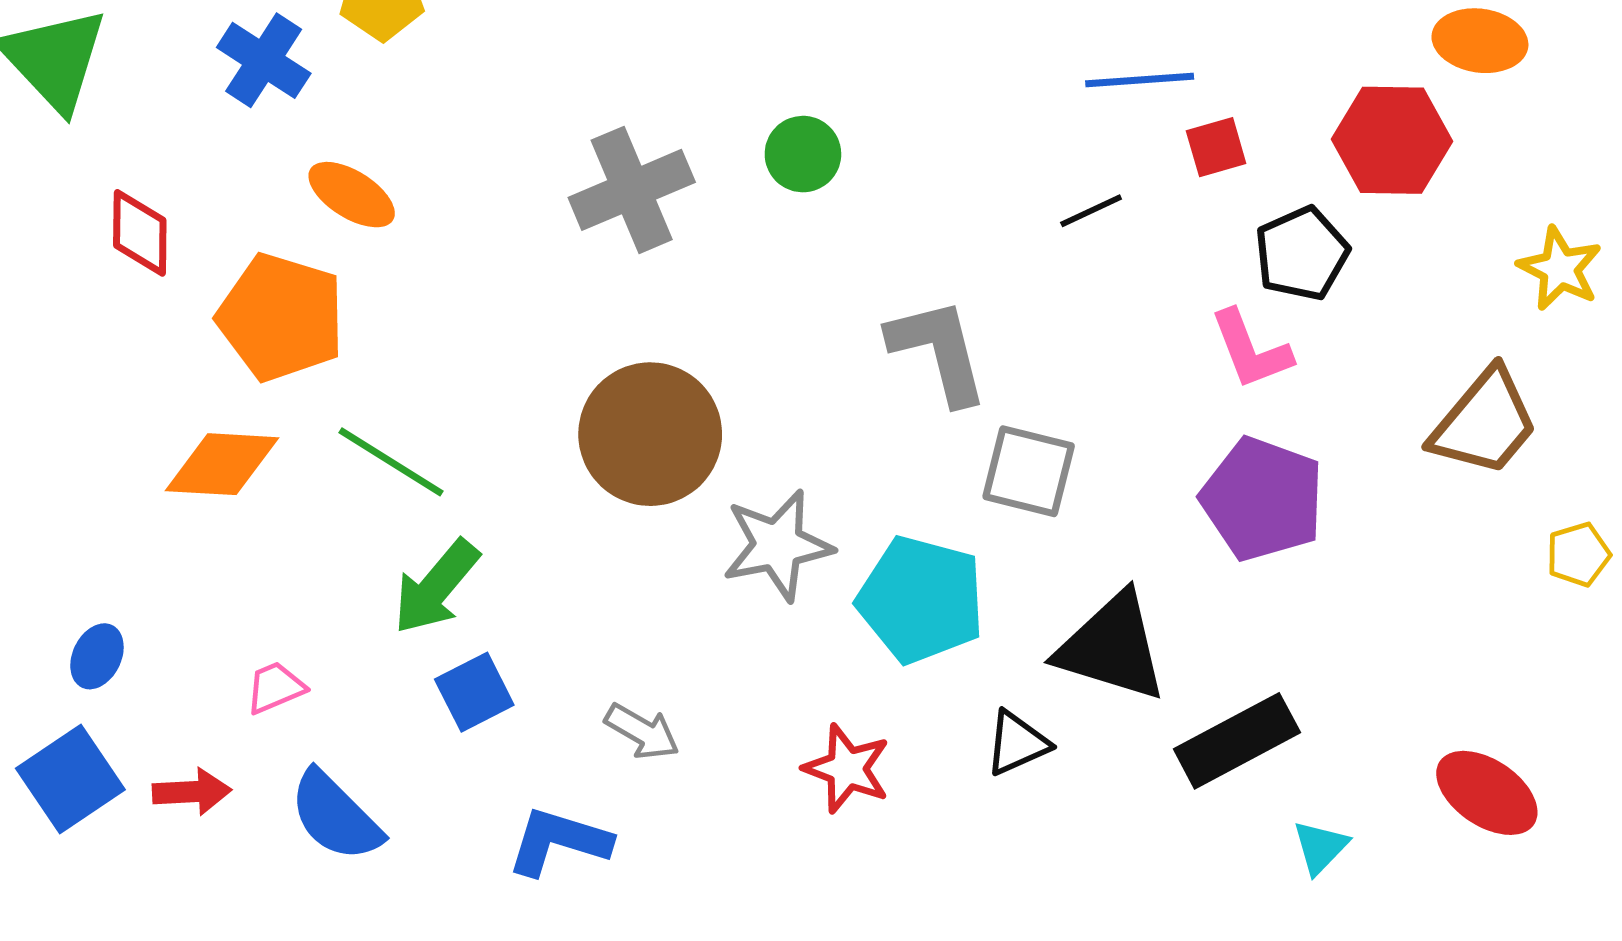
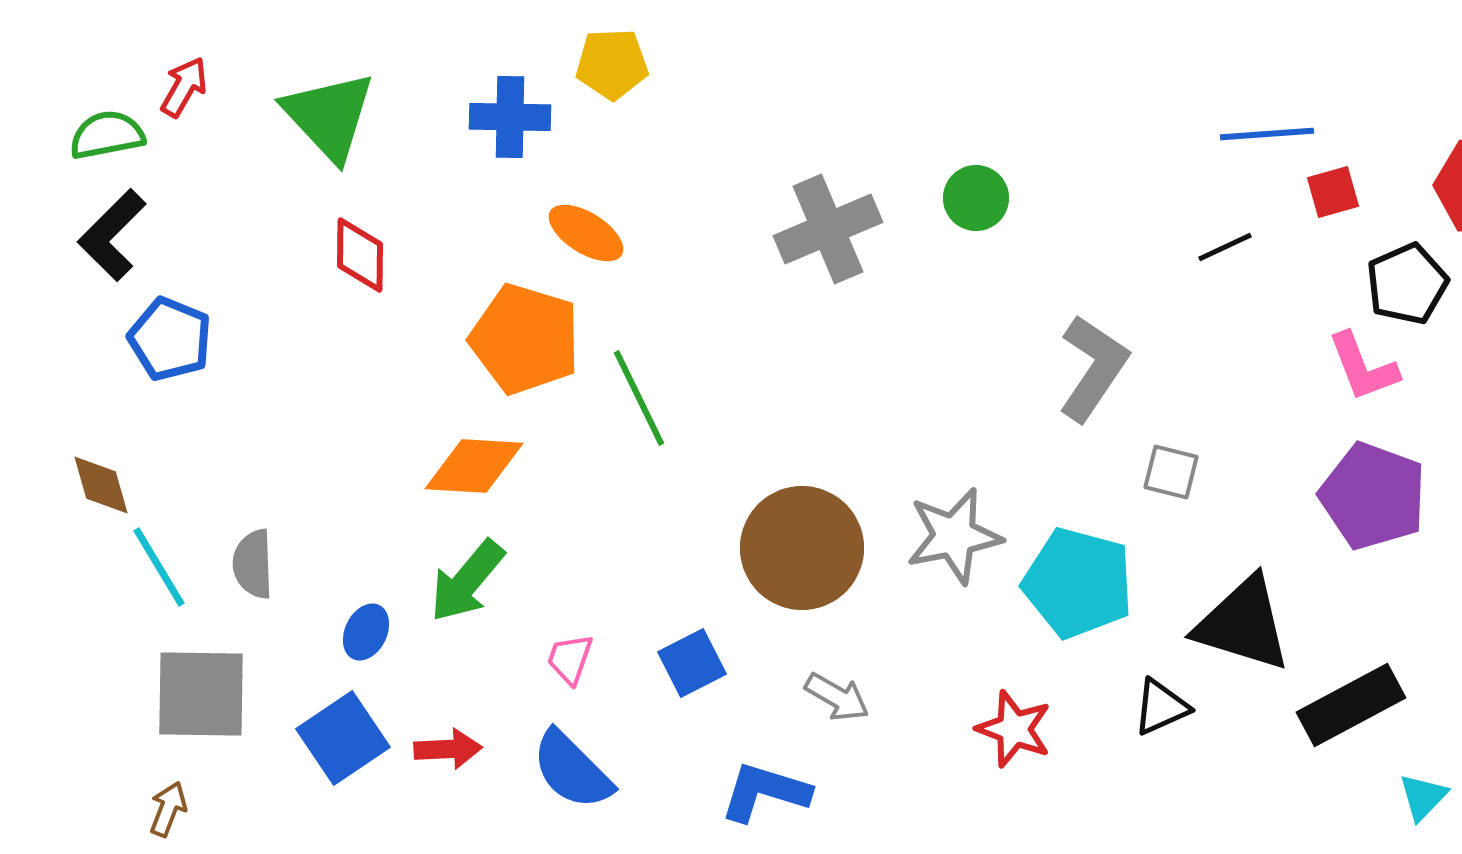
blue cross: (264, 60) -> (510, 117), turned -32
red diamond: (140, 233) -> (360, 255), moved
gray L-shape: (938, 351) -> (1093, 368), turned 48
brown circle: (650, 434) -> (802, 548), moved
green line: (391, 462) -> (639, 398), moved, turned 32
gray square: (1029, 471) -> (1171, 472), size x0.7
green arrow: (436, 587) -> (467, 581), moved
pink trapezoid: (275, 688) -> (570, 659), moved, turned -48

